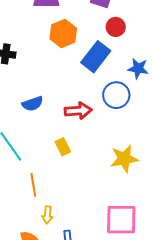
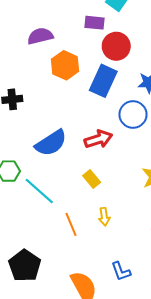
red circle: (116, 27) -> (116, 46), size x1.4
blue semicircle: (33, 104) -> (51, 143), size x1.5
yellow arrow: (47, 215) -> (104, 217), moved

